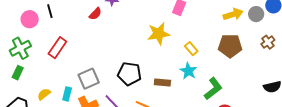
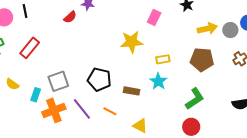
yellow rectangle: (191, 49) -> (163, 59), turned -64
green L-shape: (213, 89) -> (195, 99), moved
yellow semicircle: (44, 94) -> (12, 84), moved, turned -112

